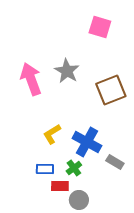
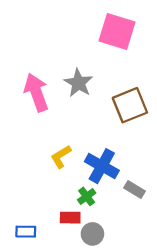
pink square: (100, 27) -> (117, 31), size x1.4
blue rectangle: (45, 169) -> (26, 232), moved

